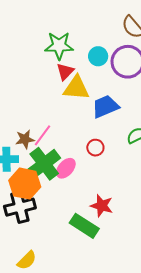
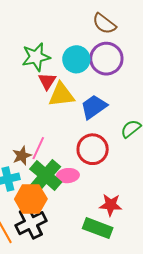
cyan circle: (98, 56) -> (76, 59), size x1.4
red circle: (95, 148) -> (93, 149), size x1.8
pink ellipse: (66, 168) -> (68, 176), turned 55

